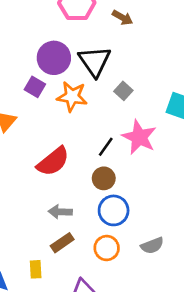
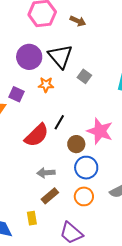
purple square: (35, 87) -> (16, 94), moved
orange star: (72, 96) -> (46, 85), size x0.7
pink star: (139, 137) -> (100, 131), moved
black line: (106, 147) -> (59, 122), moved

